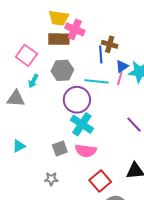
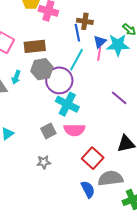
brown rectangle: (59, 39) -> (35, 46), moved
gray hexagon: (62, 70) -> (42, 69), moved
cyan arrow: (33, 81) -> (16, 77), moved
cyan line: (97, 81) -> (76, 60), turned -60

